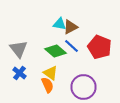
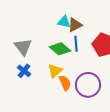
blue line: (72, 46) -> (76, 44), turned 42
yellow triangle: (50, 73) -> (55, 71), turned 42
orange semicircle: (48, 85) -> (65, 83), moved

